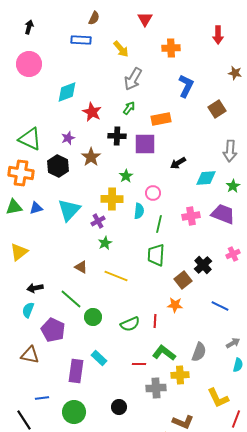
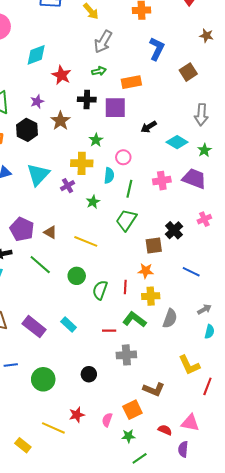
green arrow: (129, 108) -> (99, 71), turned 40
cyan diamond: (206, 178) -> (177, 142), turned 35
green star: (105, 243) -> (93, 202), moved
green trapezoid: (156, 255) -> (126, 220), turned 30
brown square: (183, 280) -> (154, 245), turned 30
green circle: (93, 317) -> (77, 276), moved
green semicircle: (130, 324) -> (100, 290), turned 132
purple pentagon: (53, 330) -> (22, 229), moved
purple rectangle: (76, 371) -> (34, 327), moved, turned -60
yellow cross: (180, 375) -> (151, 296), moved

